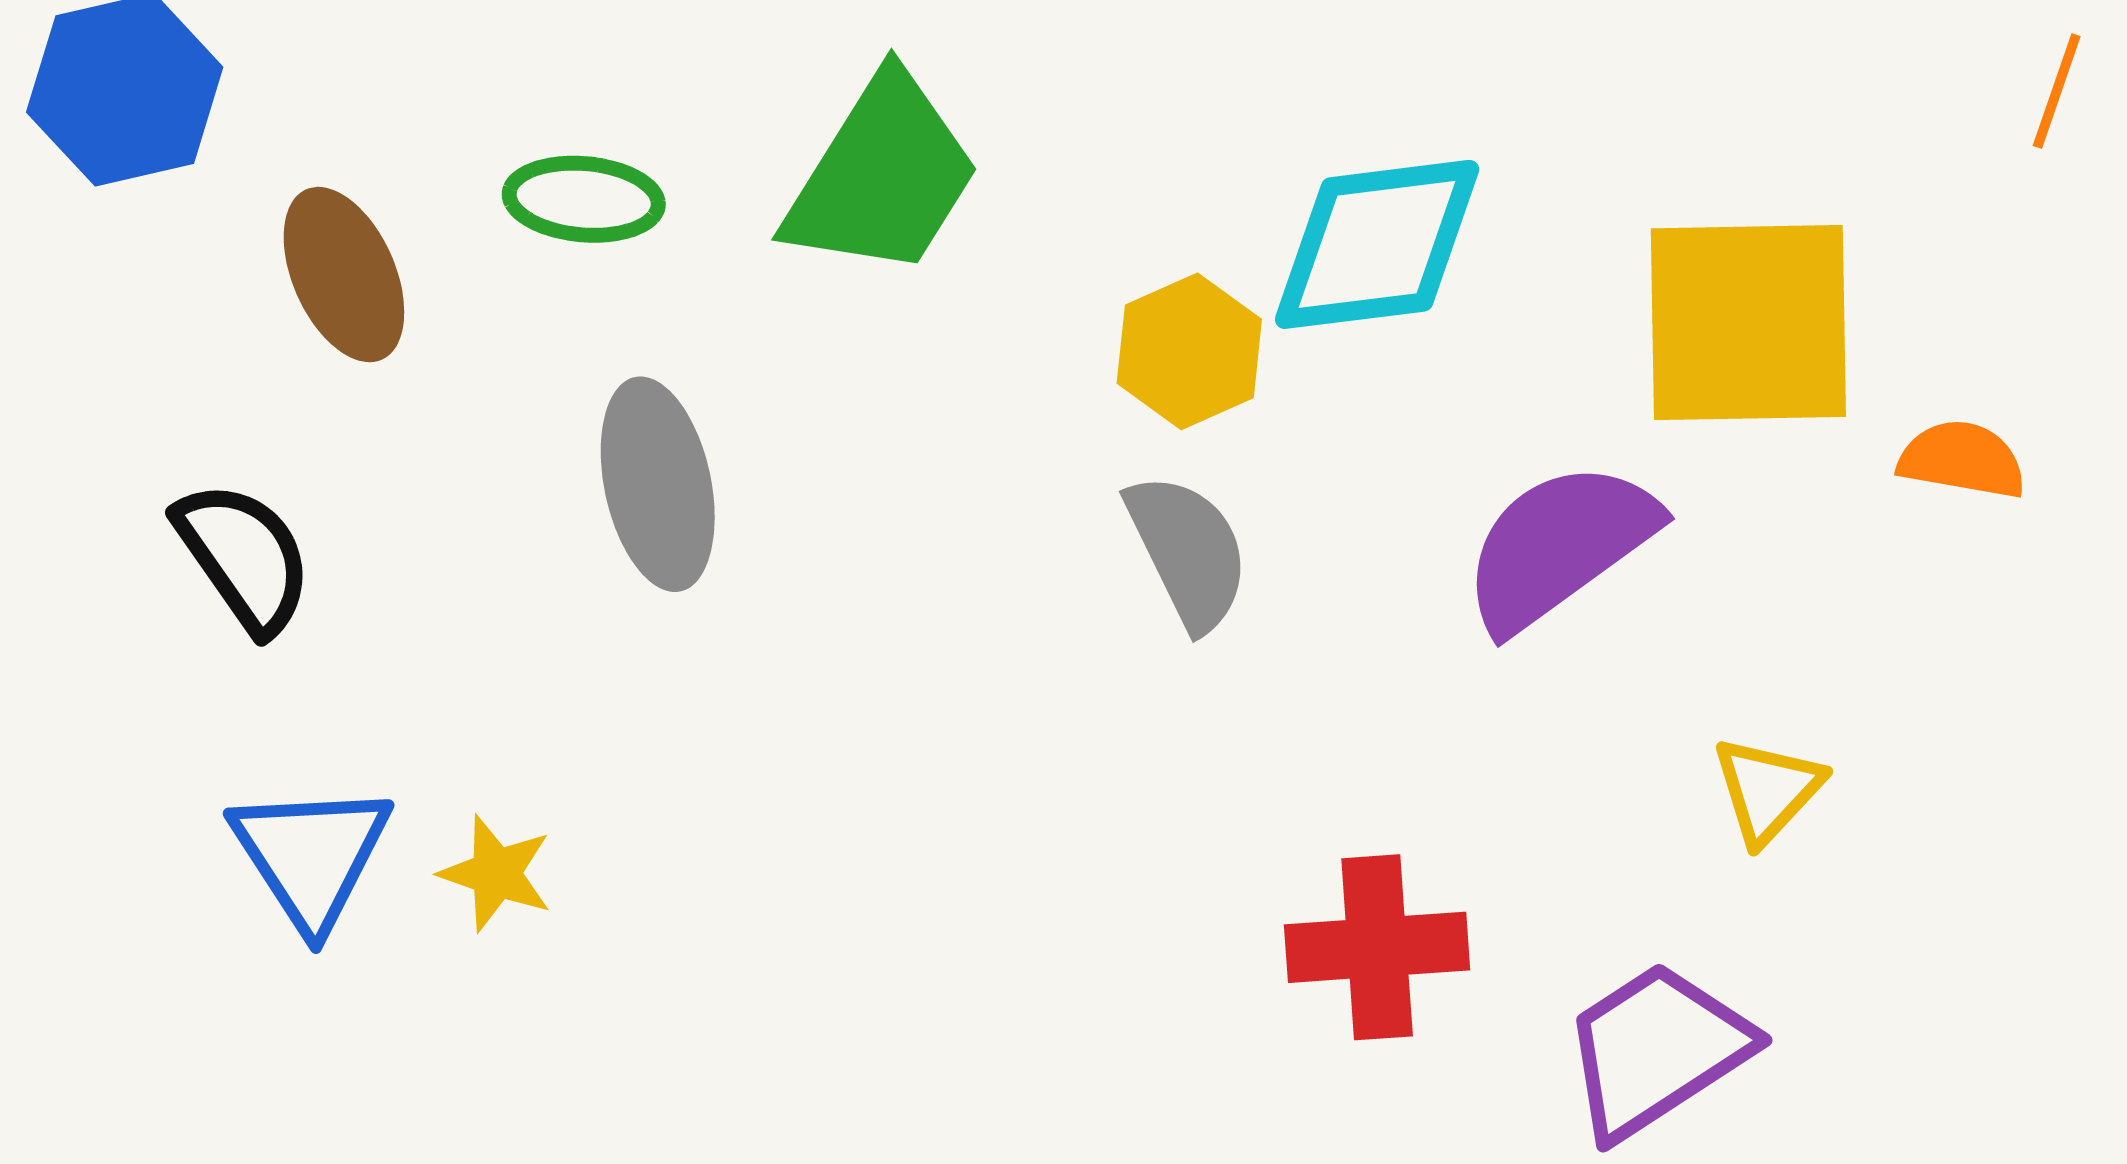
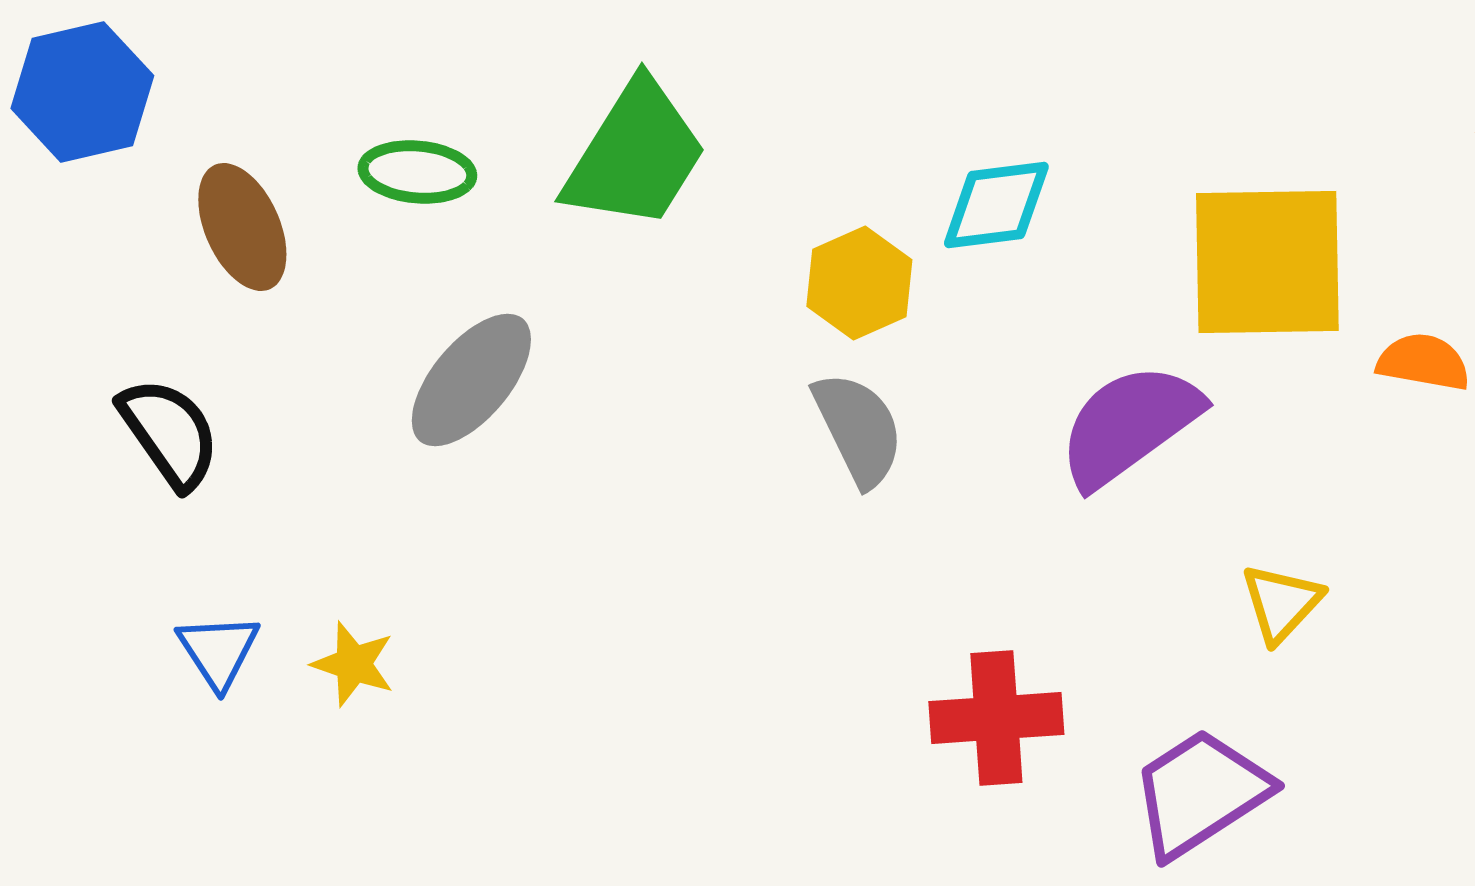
cyan diamond: (1377, 244) -> (996, 205), size x0.7
gray ellipse: (658, 484) -> (471, 380), turned 52
blue triangle: (311, 856) -> (218, 651), size x0.7

